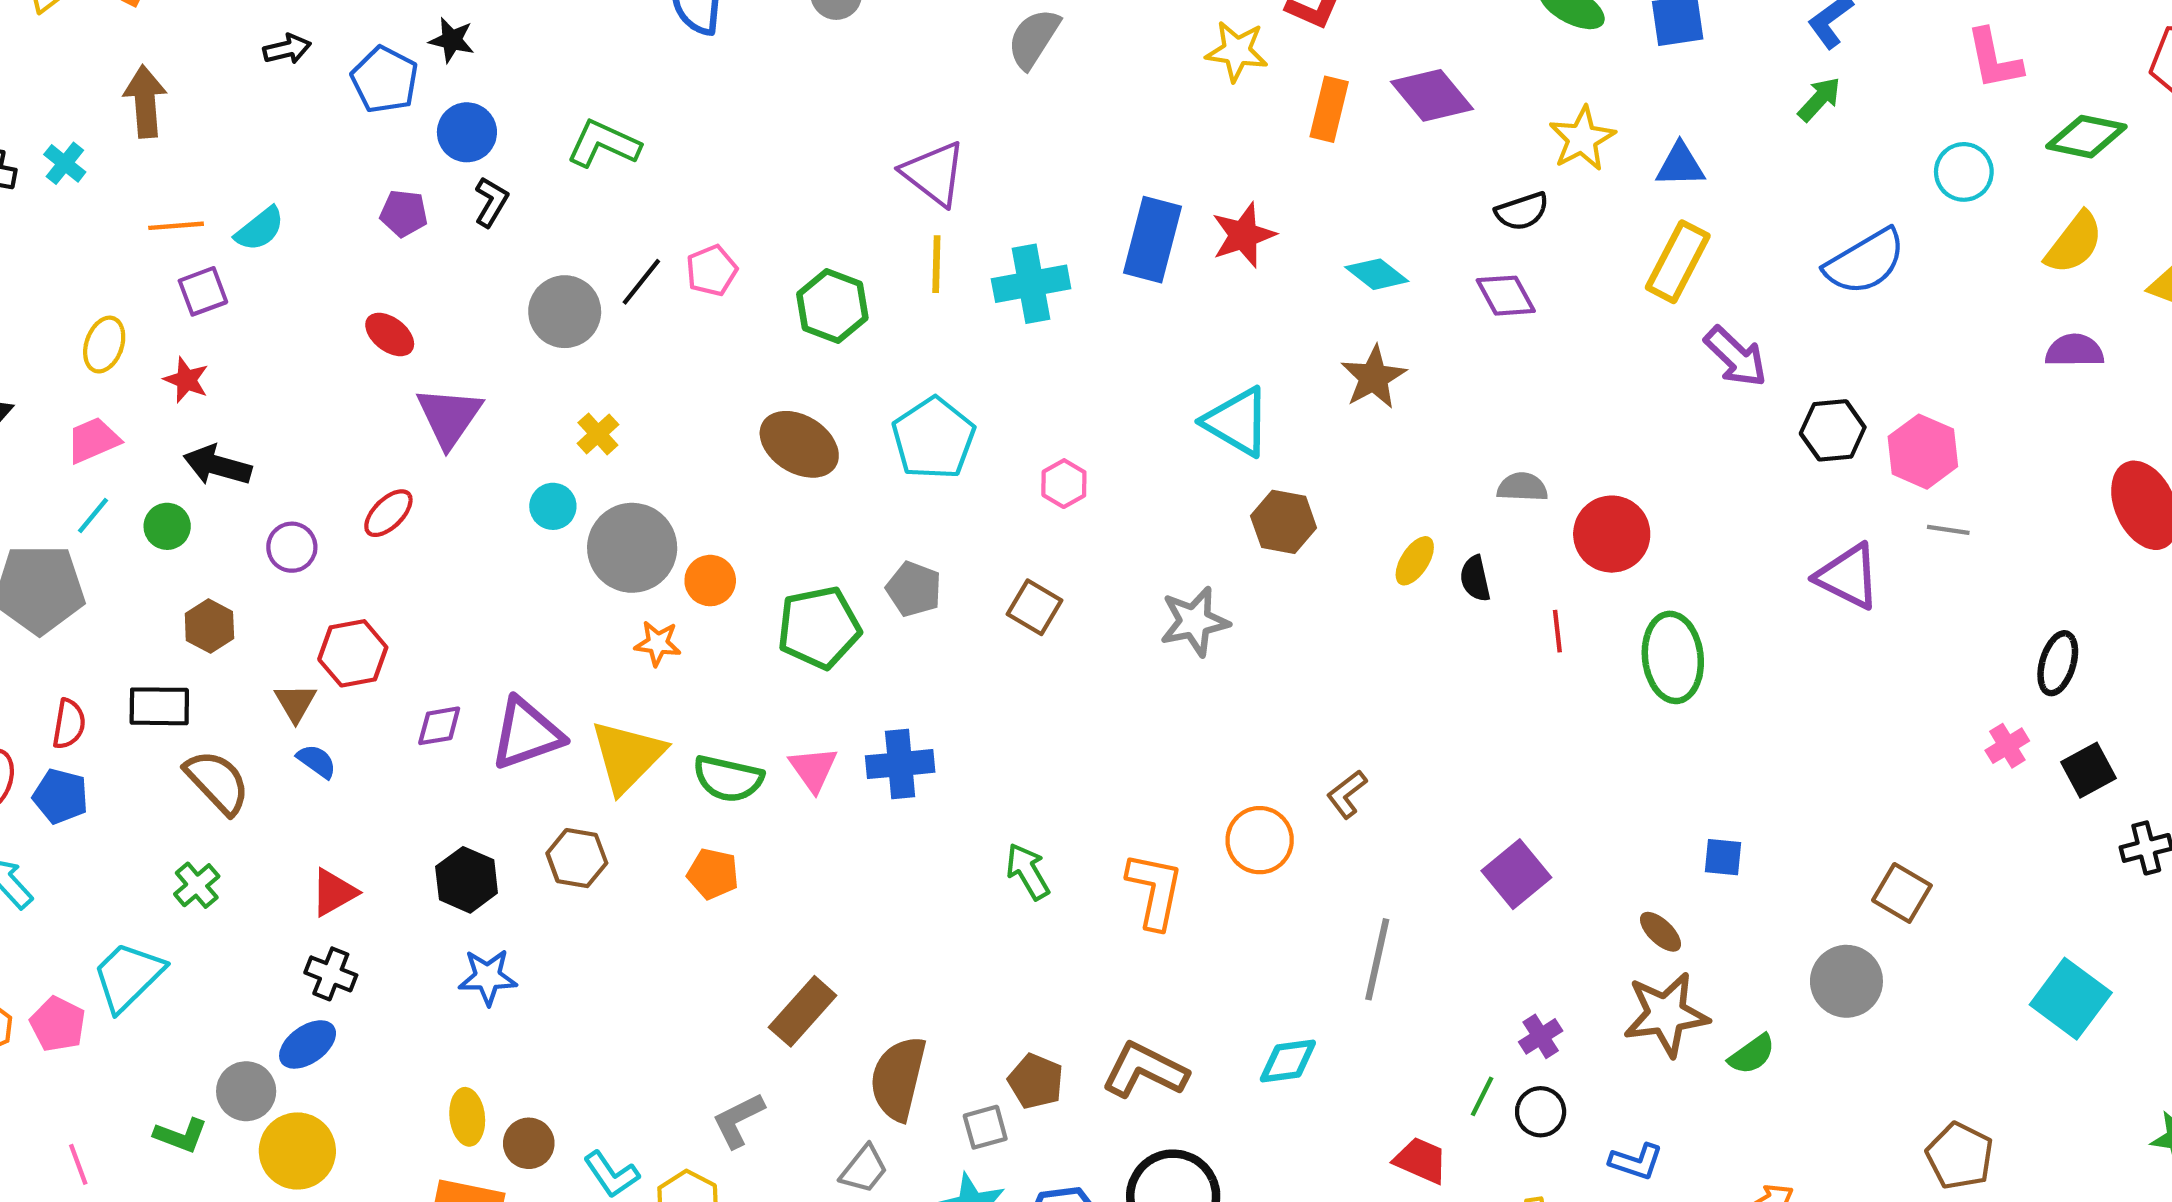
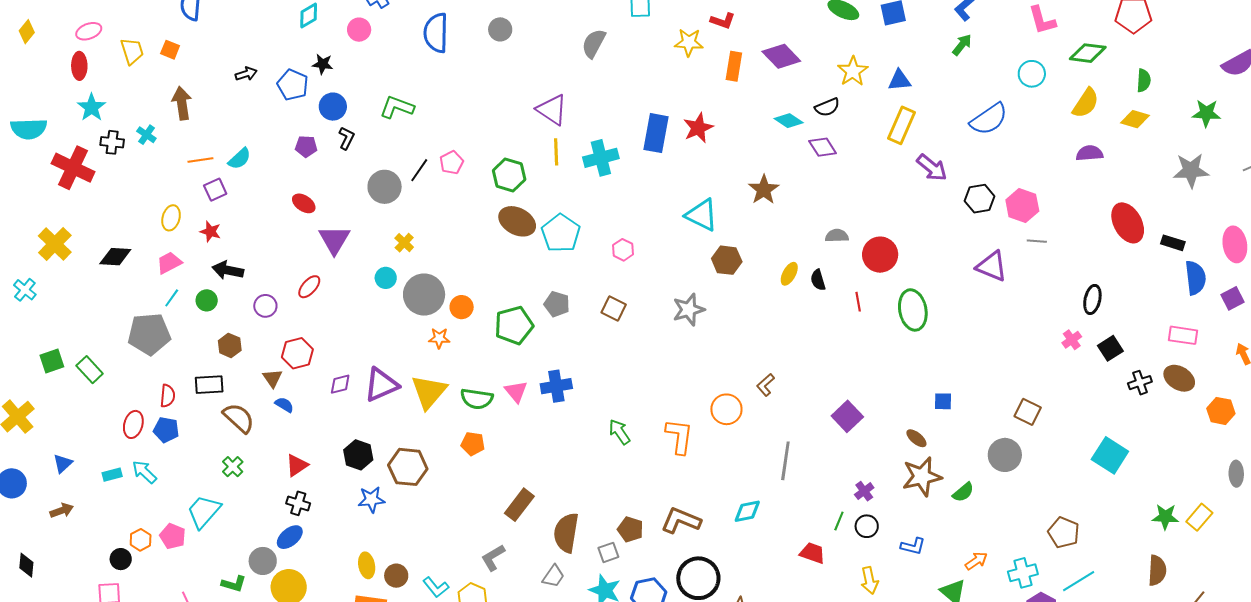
cyan diamond: (1377, 274) -> (789, 121), moved
brown ellipse: (799, 444) -> (517, 221), moved
brown hexagon: (577, 858) -> (408, 467), moved, size x1.4

